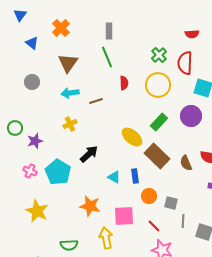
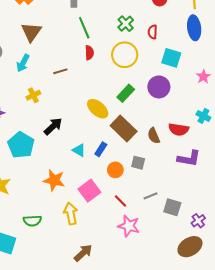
green line: (107, 57) -> (84, 28), moved
red semicircle: (185, 63) -> (153, 32), size x0.6
cyan arrow: (70, 93) -> (23, 63), moved, turned -54
blue rectangle: (135, 176) -> (101, 149), turned 40
gray square: (171, 203) -> (138, 163), moved
pink square: (124, 216) -> (89, 191), turned -35
gray line: (183, 221) -> (151, 196), turned 64

